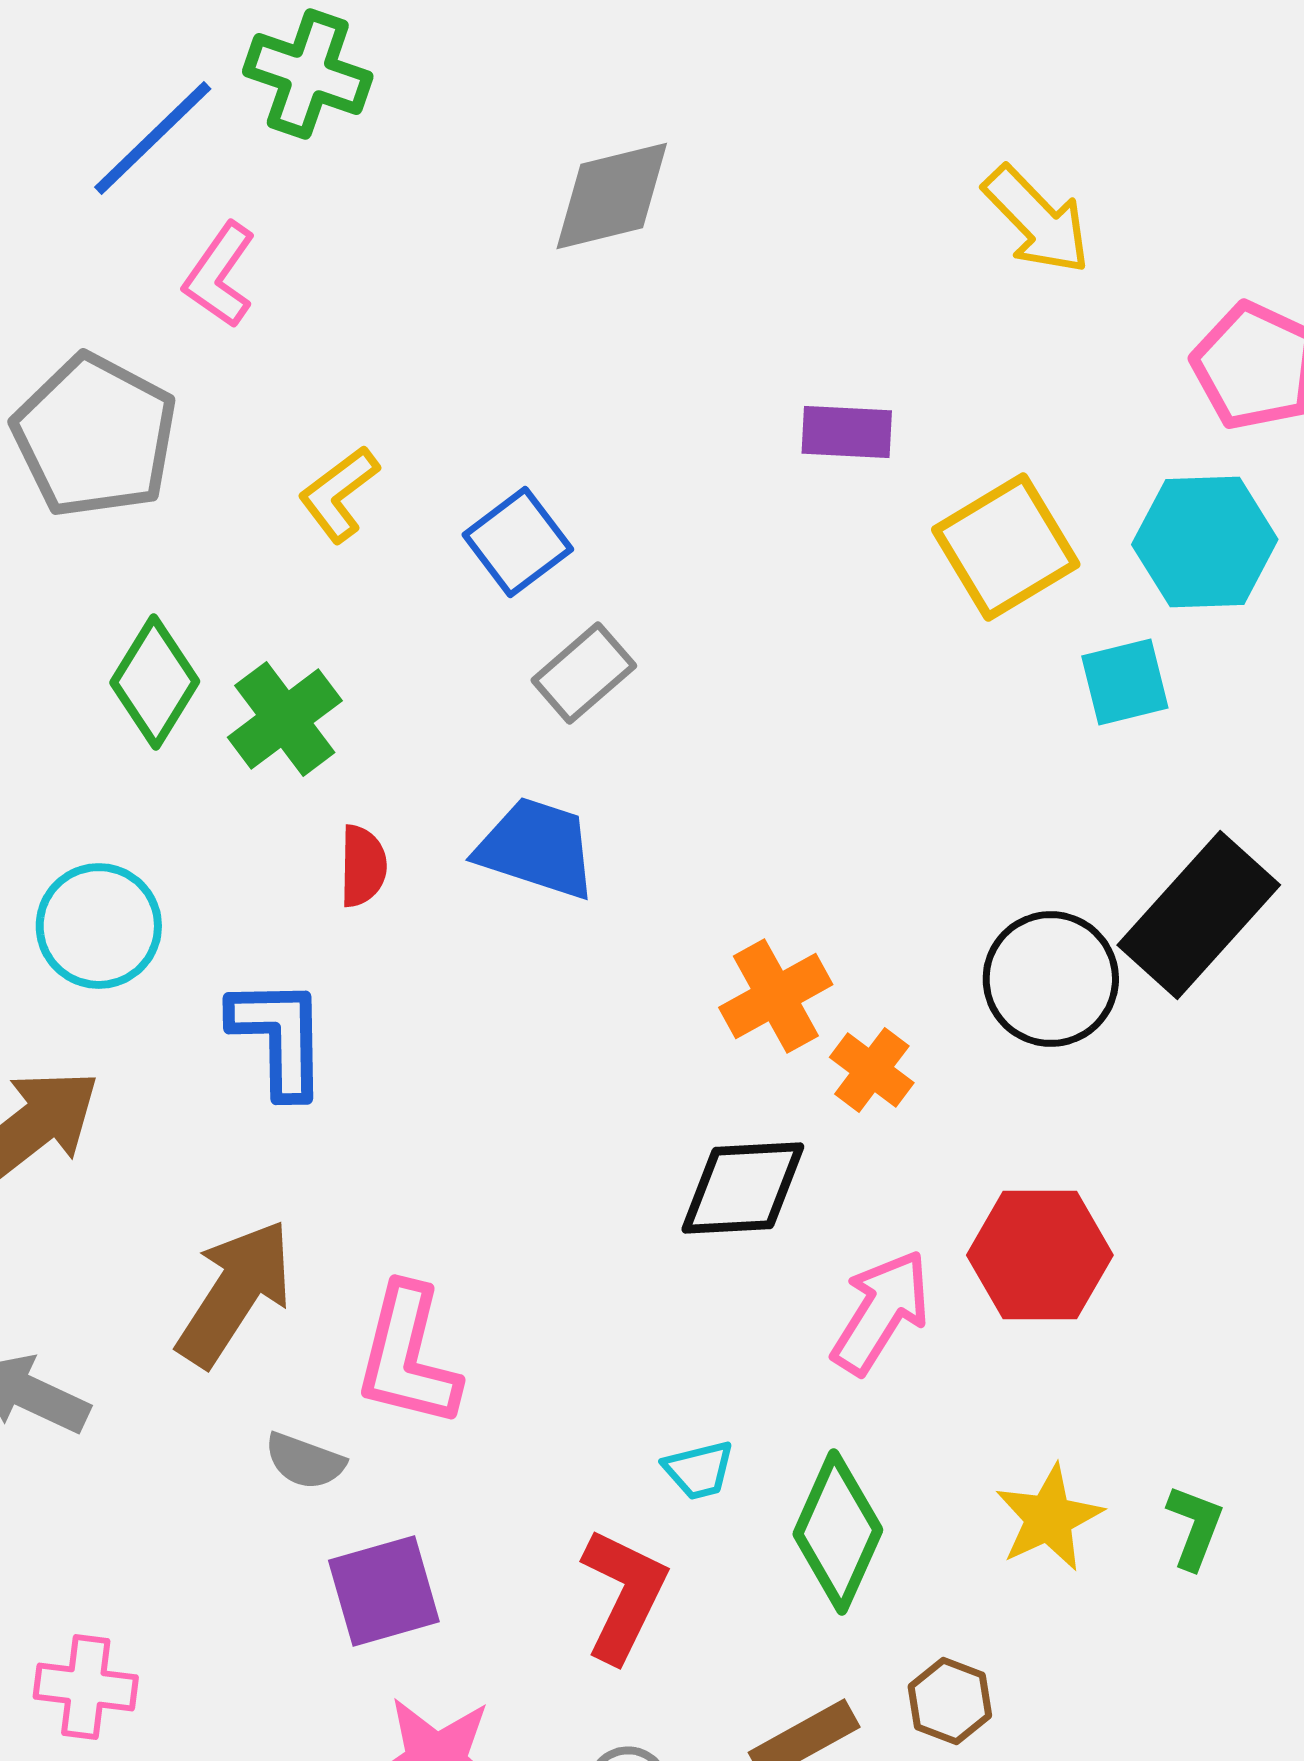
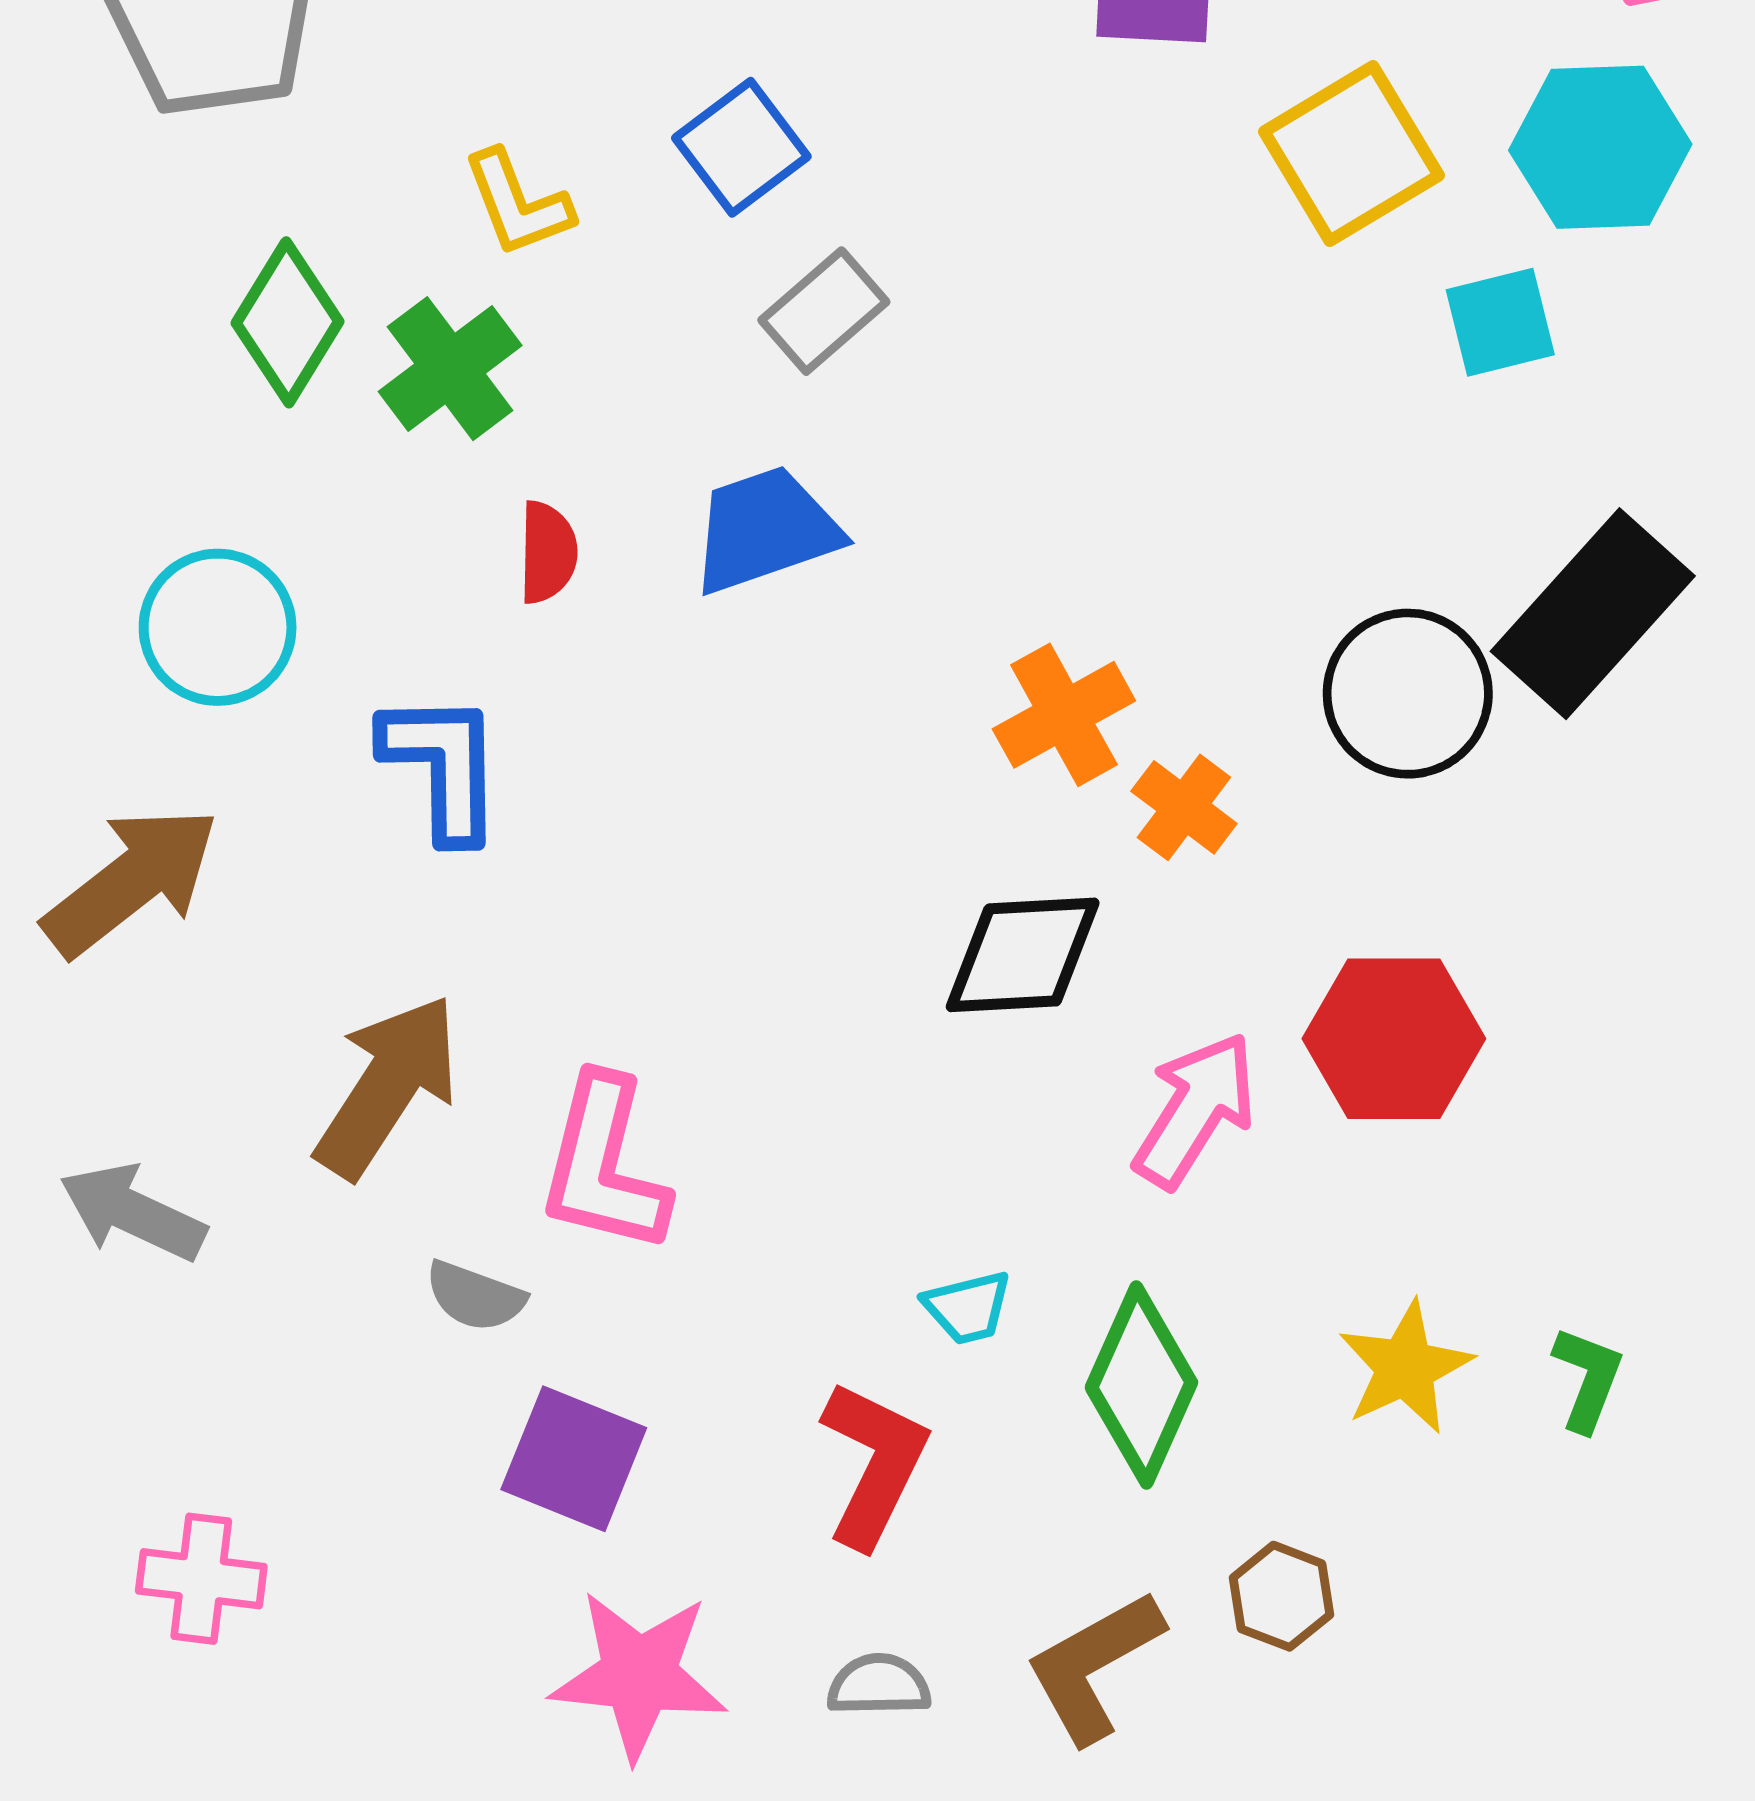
yellow L-shape: (339, 494) -> (518, 204), moved, turned -74
blue trapezoid: (537, 848) -> (765, 530), turned -37
purple square: (384, 1591) -> (574, 1459), turned 38

